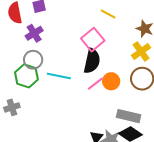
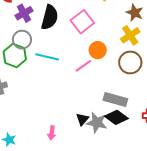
black semicircle: (92, 61) -> (50, 17), moved
orange circle: (111, 81) -> (98, 50), moved

